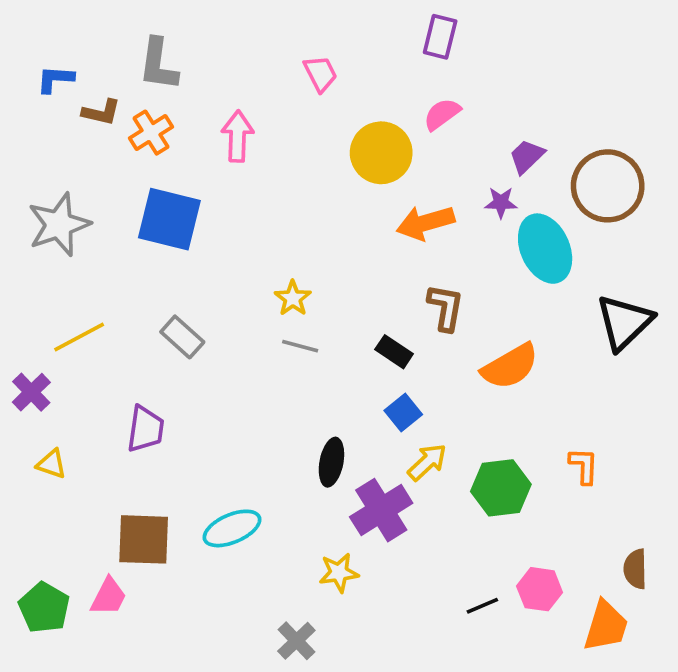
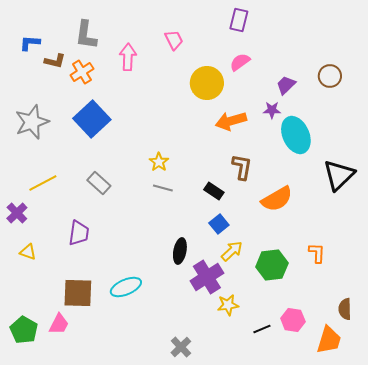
pink arrow: (238, 136) -> (128, 57), moved
brown circle: (608, 186) -> (330, 76), moved, size x0.6
blue square: (169, 219) -> (92, 119), turned 33
yellow star: (339, 573) -> (228, 305), moved
gray cross: (296, 641) -> (181, 347), moved

